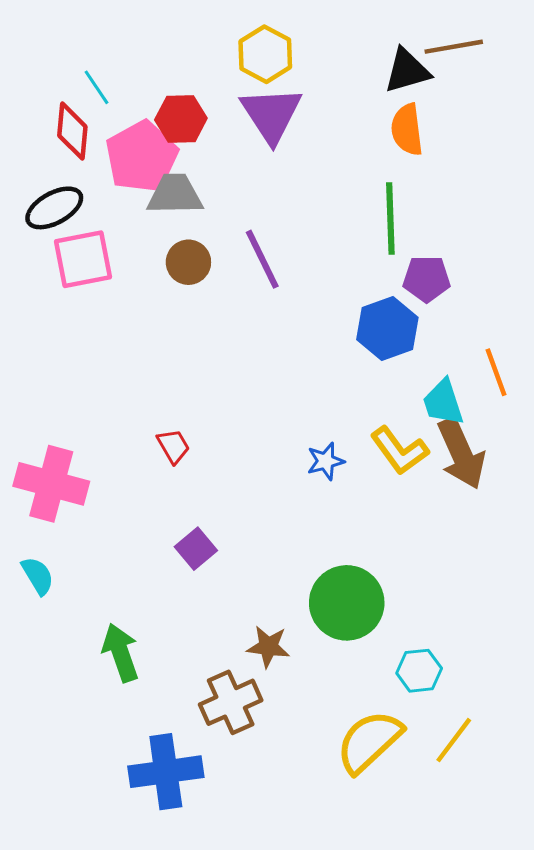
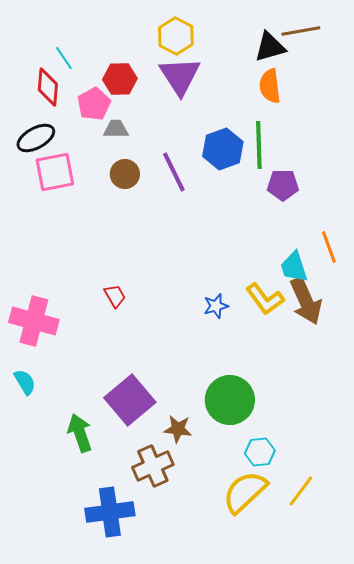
pink pentagon: (142, 157) -> (94, 104), size x0.7
gray trapezoid: (175, 194) -> (116, 129), size x0.7
blue hexagon: (387, 329) -> (223, 149), moved
purple square: (196, 549) -> (130, 400), moved, size x1.8
cyan hexagon: (419, 671) -> (260, 452), moved

